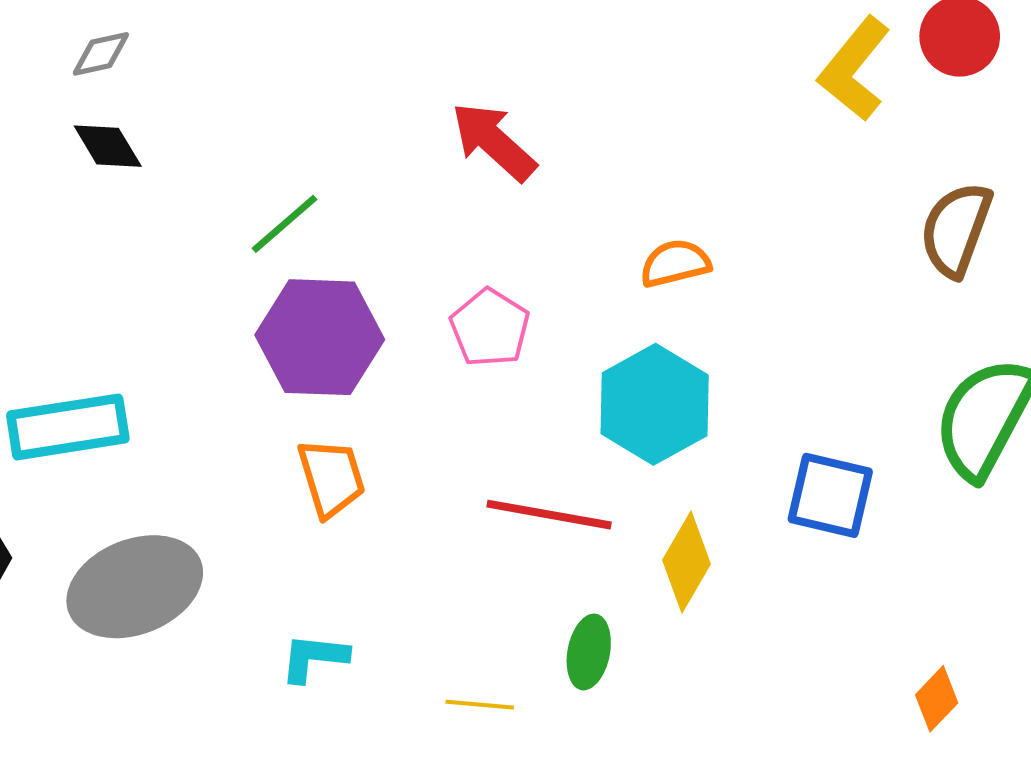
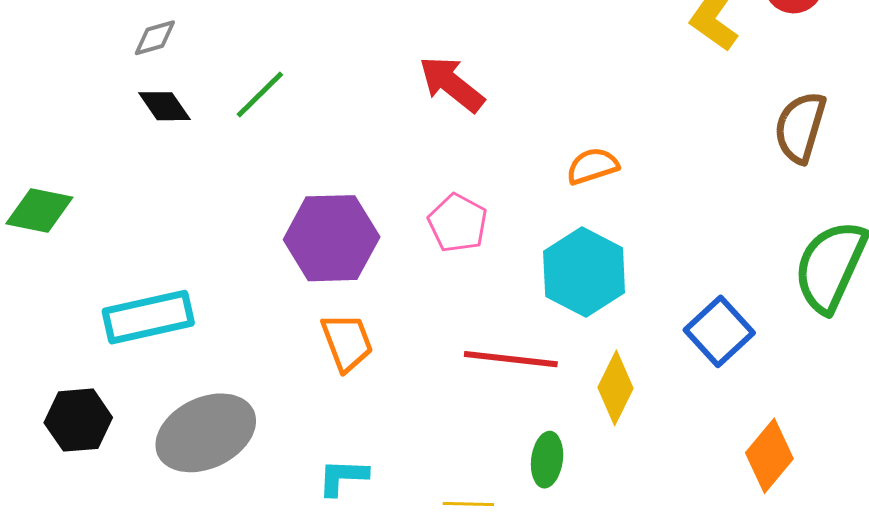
green line: (284, 224) -> (260, 94), moved
blue square: (830, 495) -> (719, 331), turned 38
orange diamond: (937, 699) -> (769, 456), moved, size x1.5

